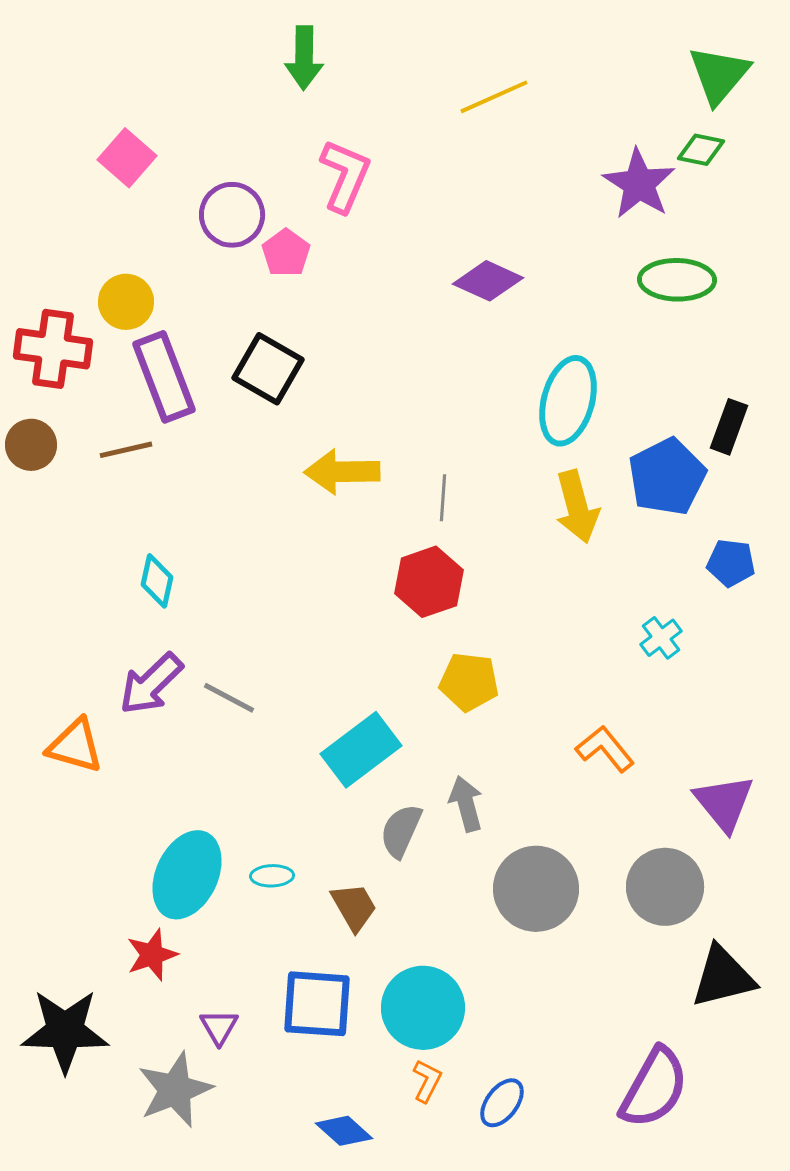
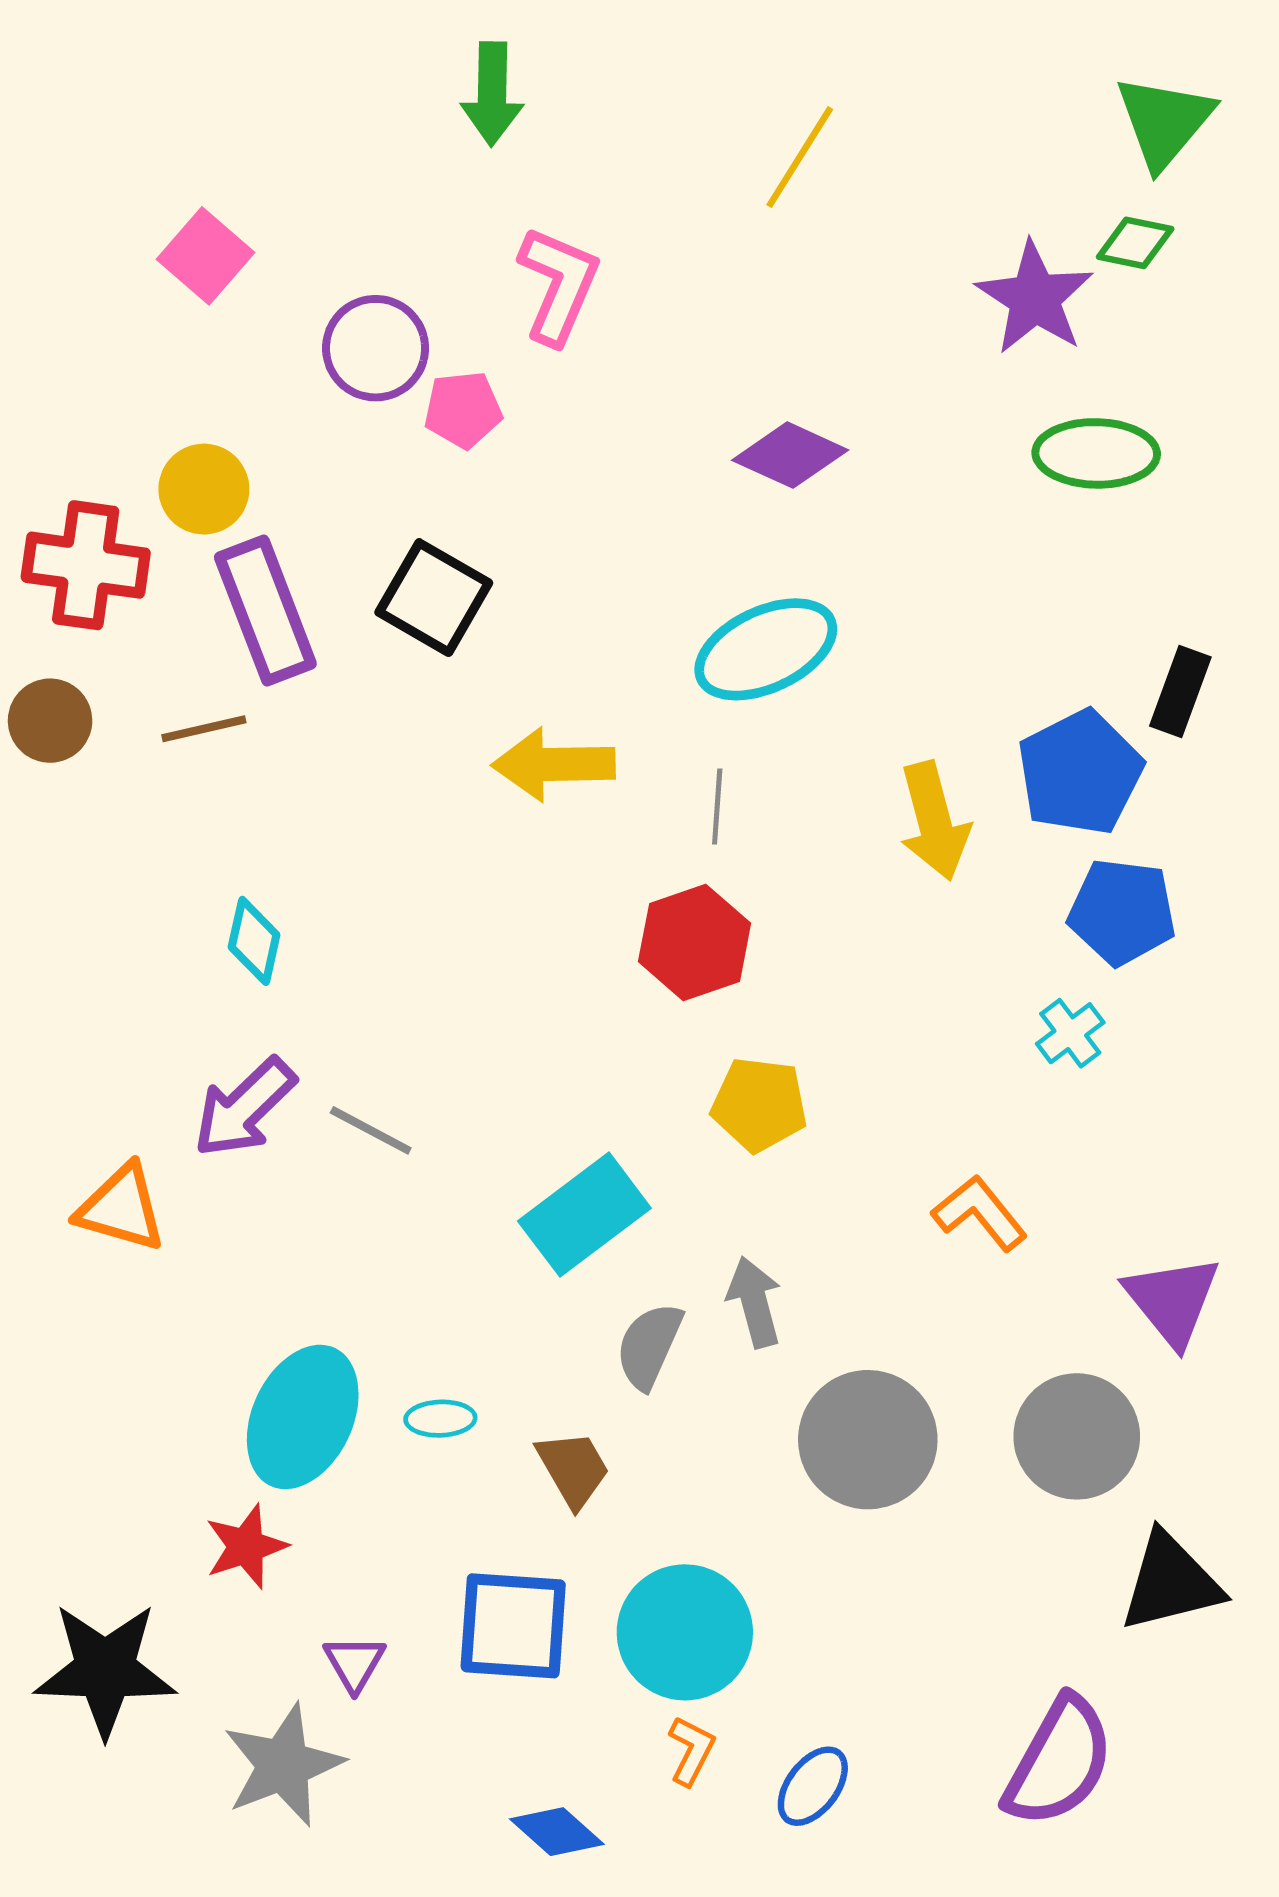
yellow line: (494, 97) -> (800, 157), turned -34
pink pentagon: (286, 253) -> (463, 410), turned 30
cyan ellipse: (568, 401) -> (766, 649), moved, turned 50
blue pentagon: (731, 563) -> (1122, 912), moved, size x1.4

